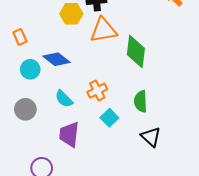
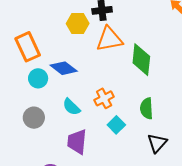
orange rectangle: (20, 37) -> (28, 47), size x1.8
black triangle: (151, 137) -> (157, 143), turned 30

